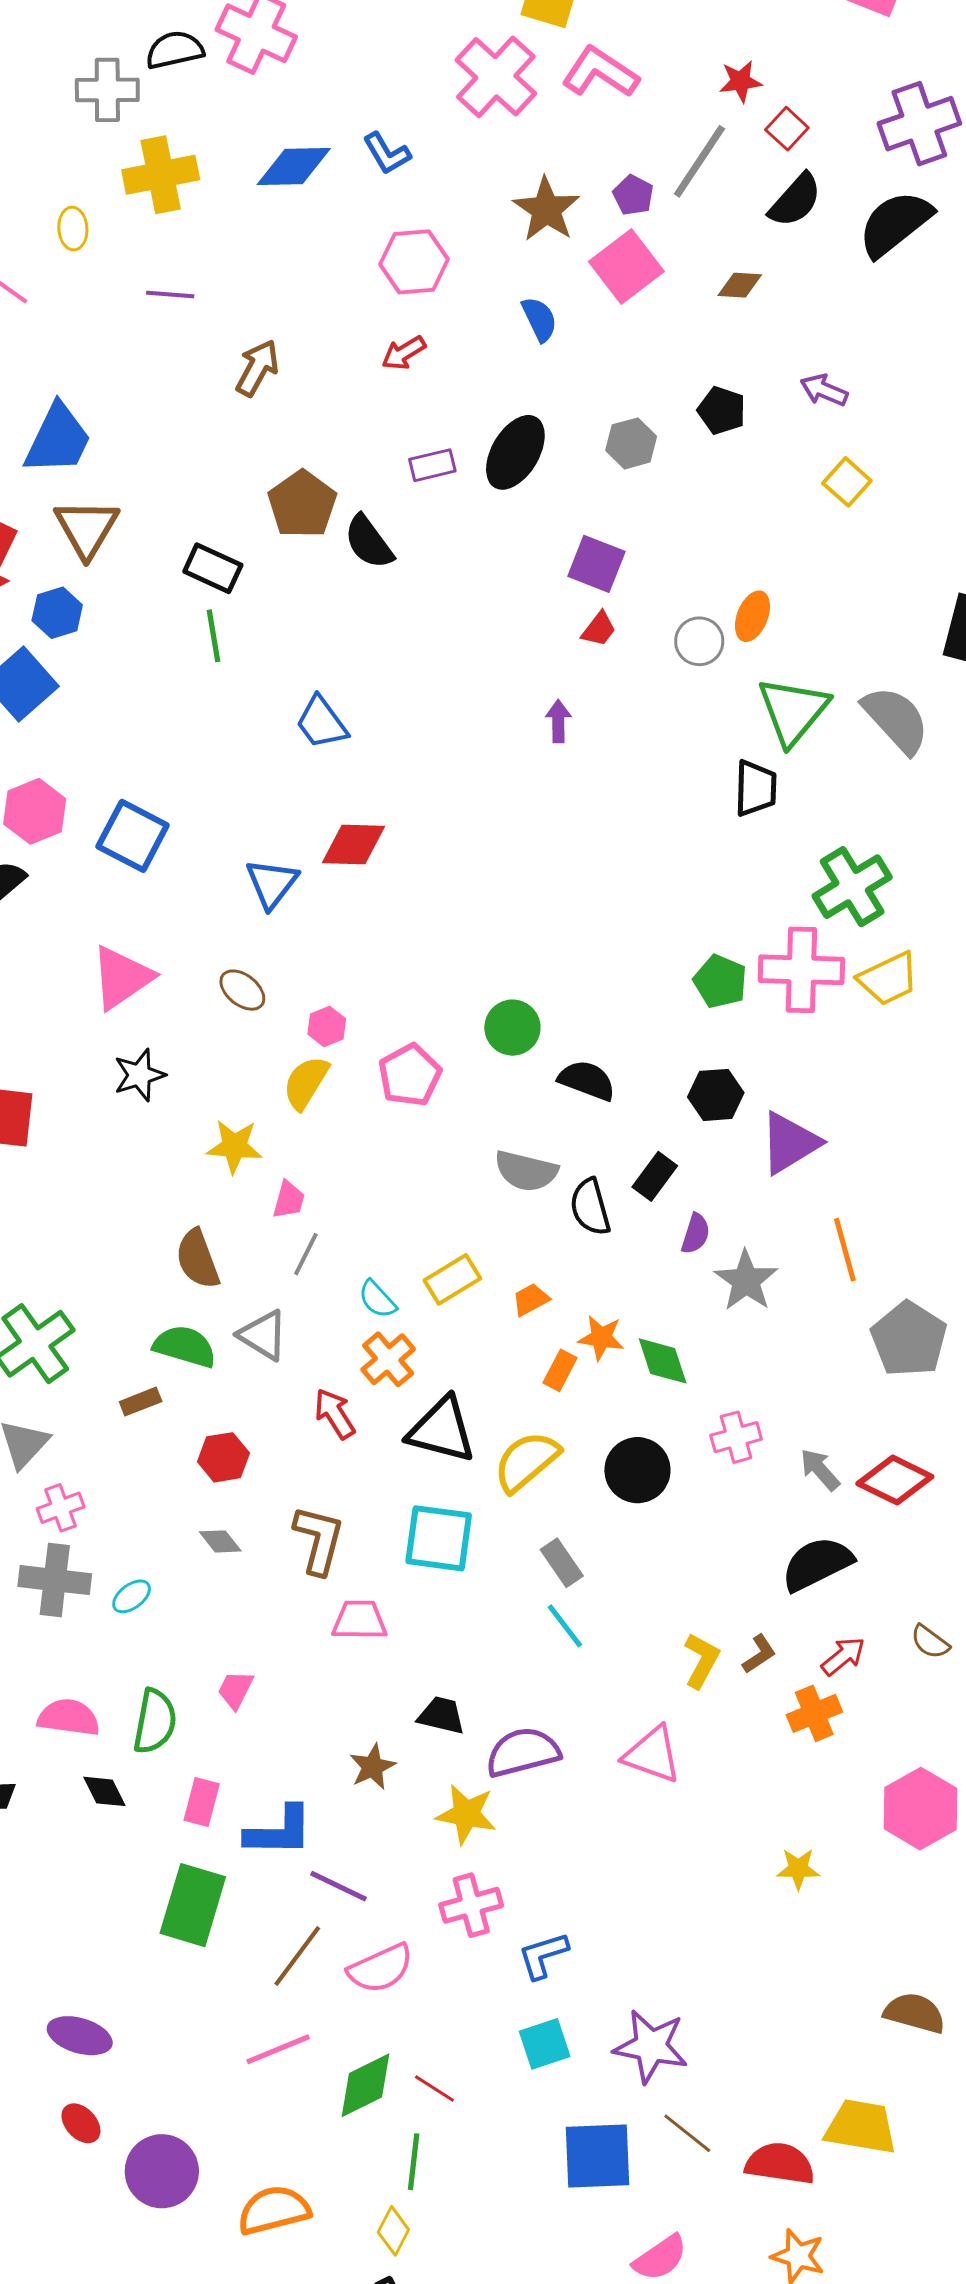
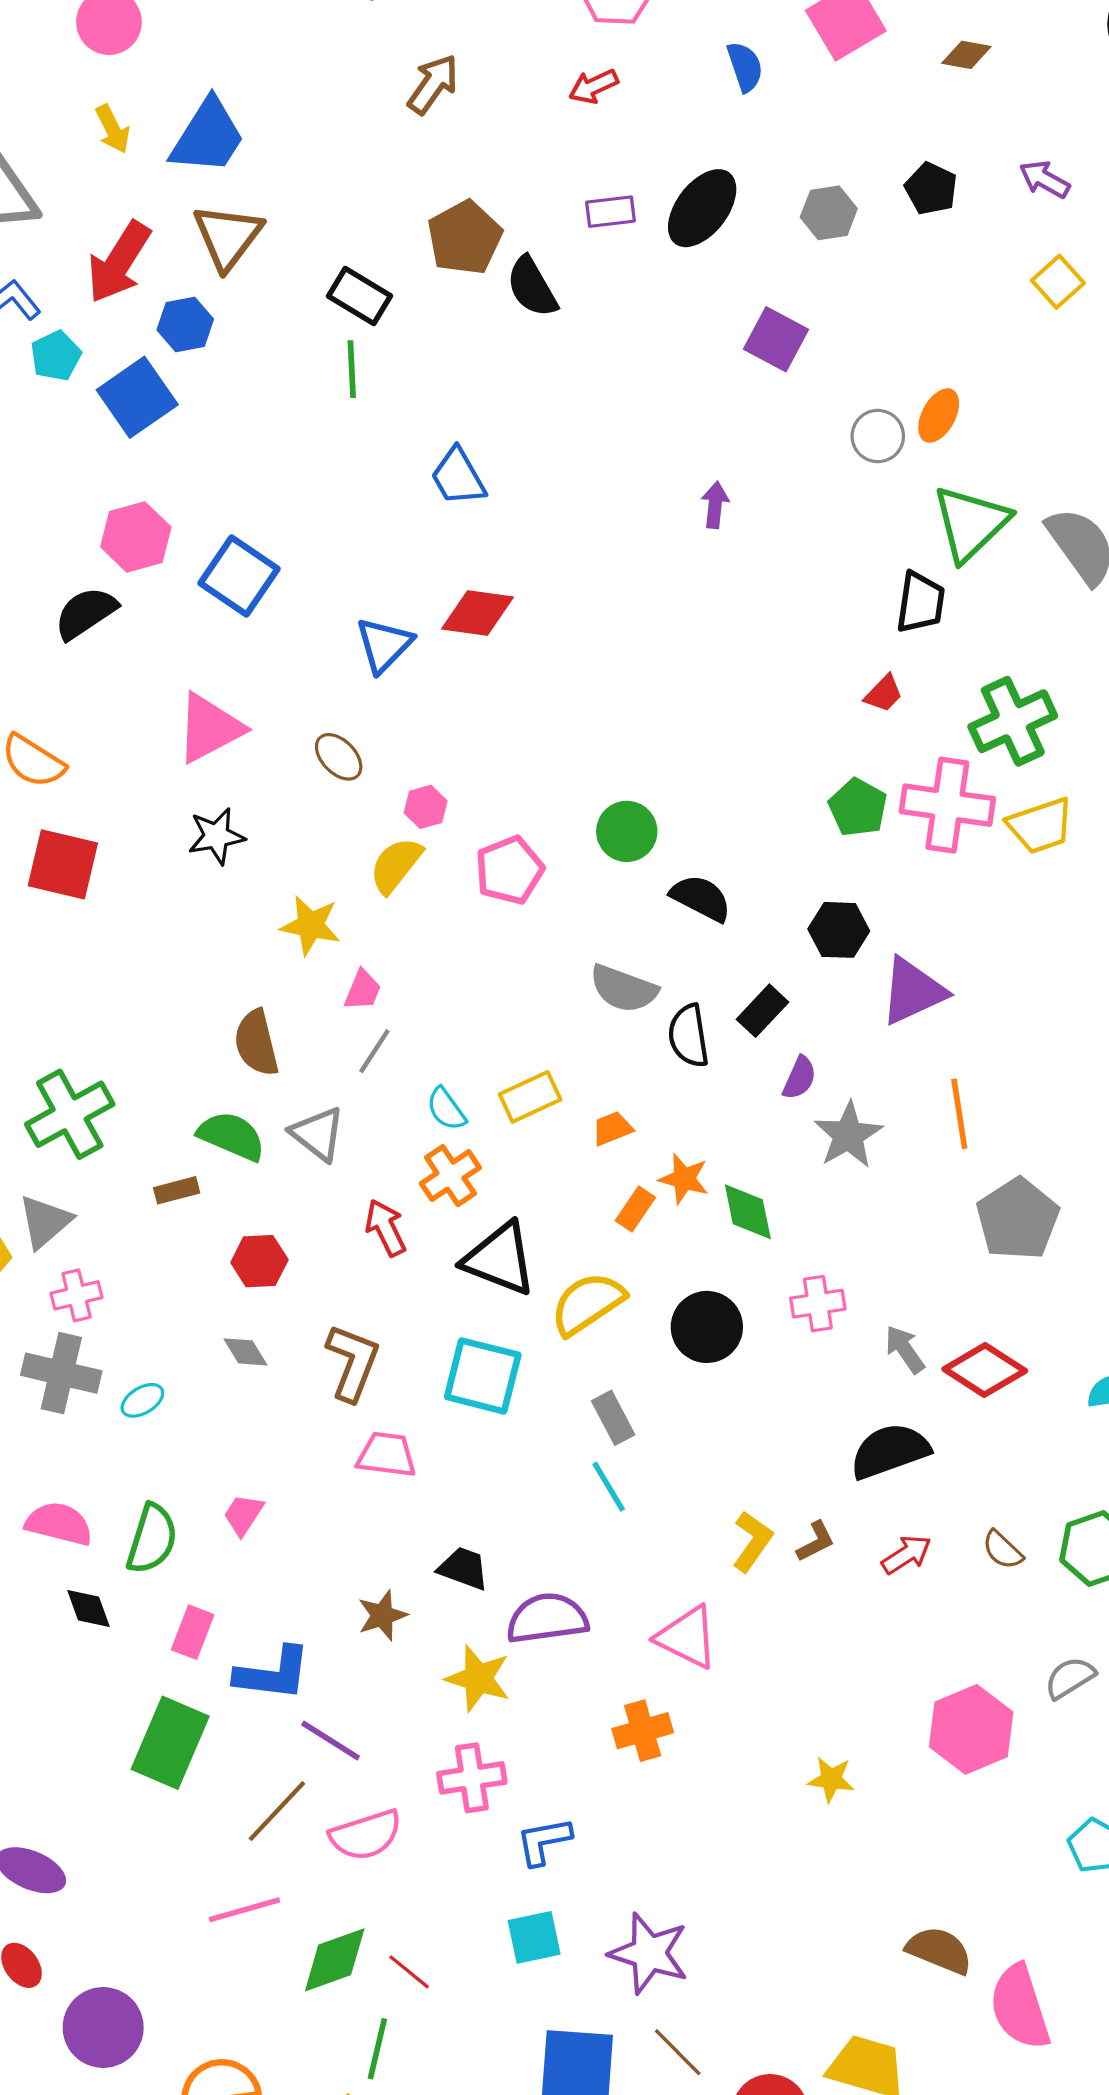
red trapezoid: (599, 629) -> (884, 694), moved
orange cross: (814, 1713) -> (643, 1731), moved

